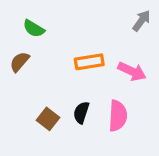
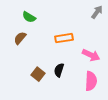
pink arrow: (132, 71) -> (91, 55), moved
pink semicircle: (118, 116) -> (91, 81), moved

